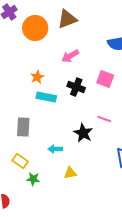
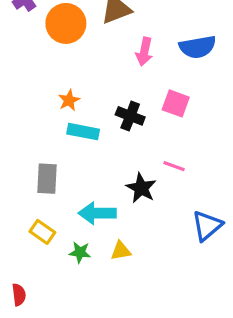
pink arrow: (70, 56) -> (144, 52), moved, turned -48
cyan arrow: (55, 149) -> (97, 213), size x1.6
green star: (33, 179) -> (80, 252), moved

